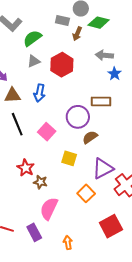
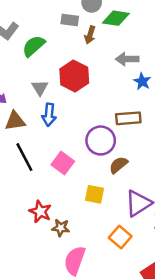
gray triangle: (34, 61) -> (40, 88), moved, turned -32

